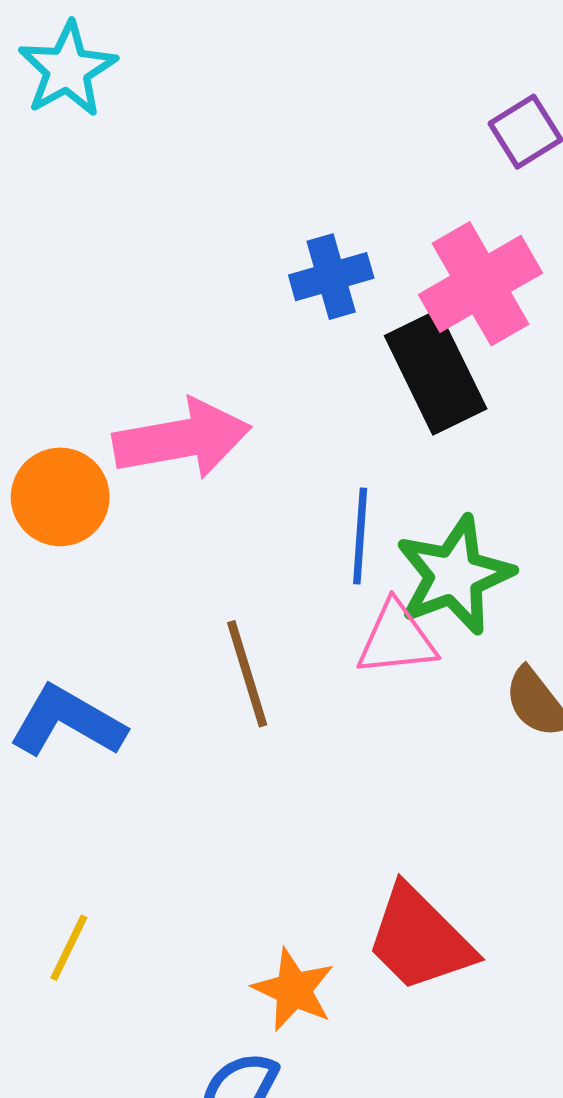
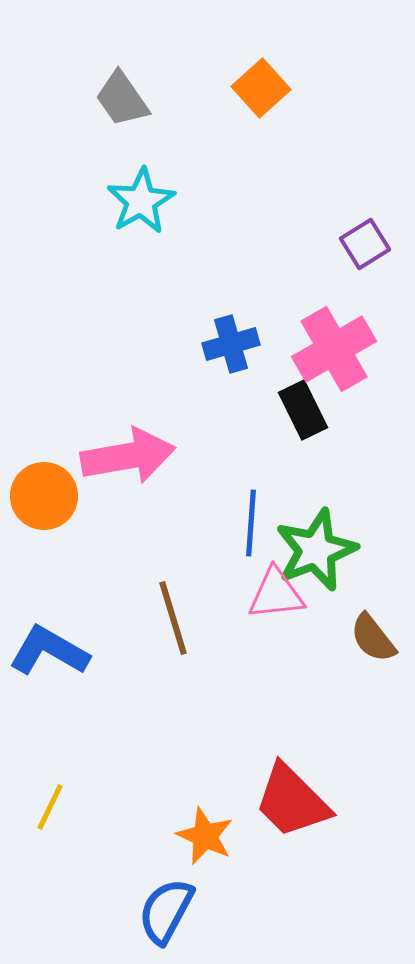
cyan star: (67, 69) -> (141, 201), moved
black rectangle: (436, 372) -> (303, 410), size x0.7

